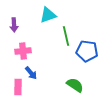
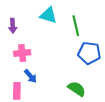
cyan triangle: (48, 15) -> (48, 15), turned 36
green line: (66, 36) -> (76, 26), moved

